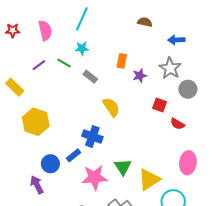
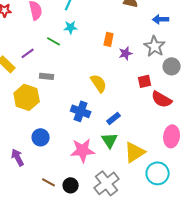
purple line: (39, 65) -> (28, 53), moved
gray rectangle: (90, 77) -> (47, 76), moved, turned -32
red square: (160, 105) -> (145, 81), turned -32
red semicircle: (177, 124) -> (162, 99), size x1.5
blue rectangle: (73, 155) -> (114, 118), moved
purple arrow: (37, 185) -> (18, 157), moved

